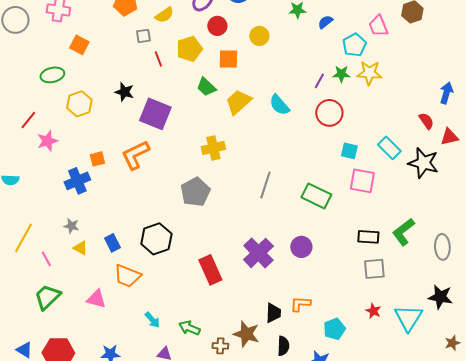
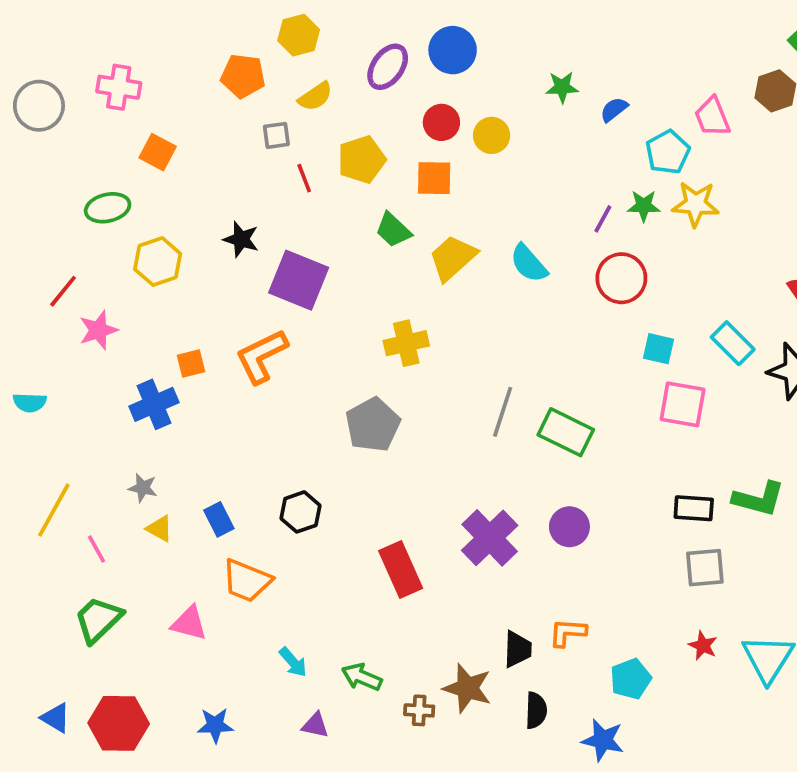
red circle: (217, 26) -> (441, 122), moved
green rectangle: (316, 196) -> (566, 432), moved
green L-shape: (403, 232) -> (759, 499), turned -128
black hexagon: (156, 239) -> (300, 512), size x0.7

